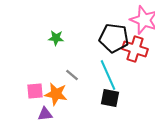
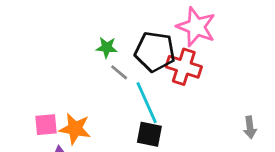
green star: (56, 38) -> (107, 47), moved
gray line: (72, 75) -> (119, 72), moved

